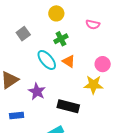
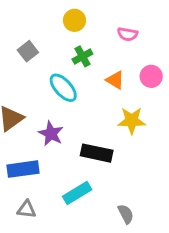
orange triangle: (69, 61) -> (115, 80), moved
pink circle: (103, 64) -> (151, 76), moved
blue rectangle: (17, 115) -> (23, 169), size x1.5

